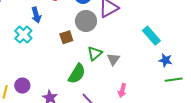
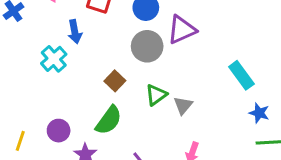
brown square: (66, 37) -> (115, 81), moved, turned -32
green semicircle: (77, 74) -> (109, 120), moved
purple circle: (22, 86) -> (59, 131), moved

